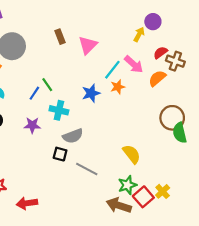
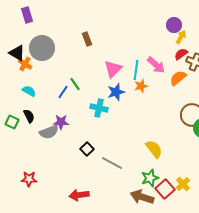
yellow arrow: (139, 34) -> (181, 37), moved
pink triangle: (88, 45) -> (113, 69), moved
cyan line: (112, 70) -> (136, 70), turned -30
cyan cross: (59, 110) -> (99, 108), moved
gray semicircle: (73, 136) -> (49, 132), moved
black square: (60, 154) -> (87, 149), turned 32
red arrow: (27, 203) -> (79, 195), moved

